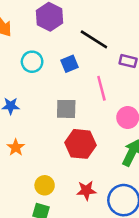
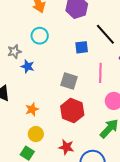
cyan circle: (32, 62) -> (40, 36), moved
orange star: (16, 147) -> (32, 109), moved

